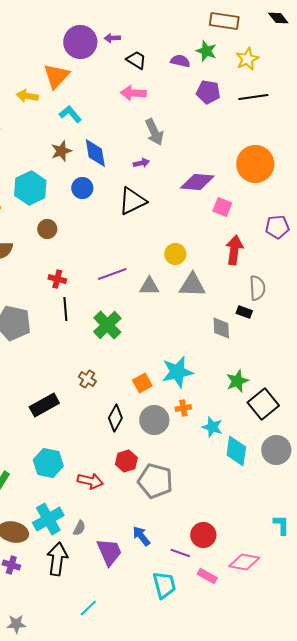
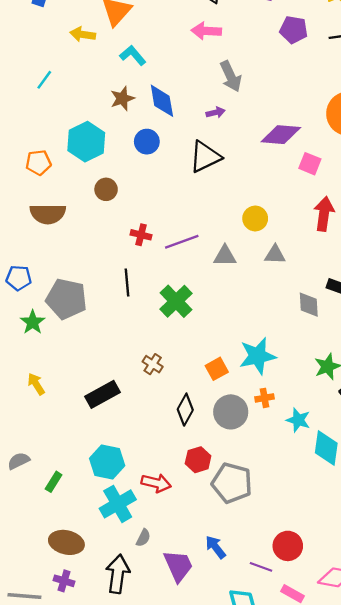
red cross: (57, 279) -> (141, 235), moved
gray triangle: (192, 285) -> (275, 255), size x0.7
cyan cross: (48, 519) -> (118, 504), moved

